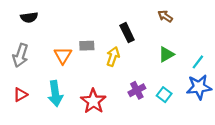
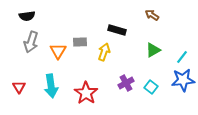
black rectangle: (127, 33) -> (117, 30), turned -48
gray arrow: (20, 55) -> (31, 42), moved
red triangle: (20, 95) -> (19, 87), turned -32

